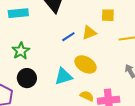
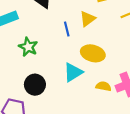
blue line: (68, 37) -> (67, 29), turned -56
green star: (21, 51) -> (28, 47), moved

